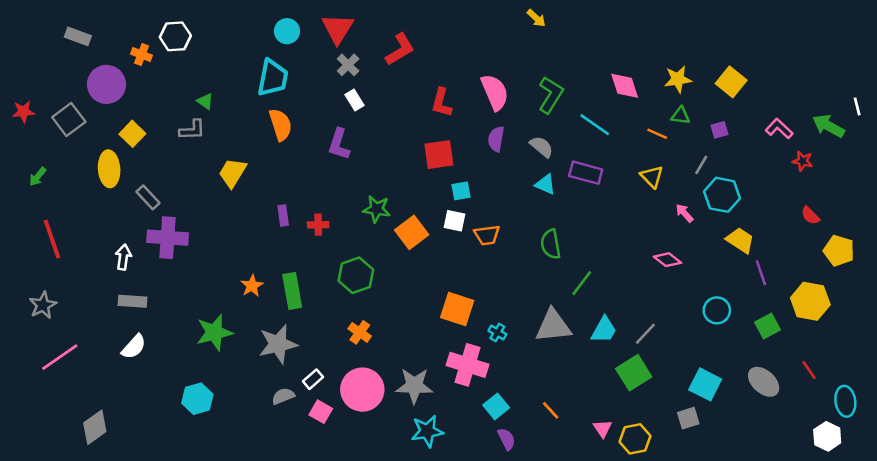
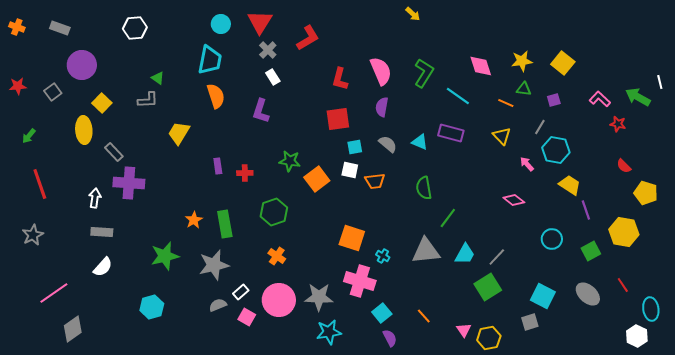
orange cross: (142, 55) -> (17, 27), moved
gray square: (69, 119) -> (53, 92), size x0.7
gray semicircle: (542, 147) -> (388, 144), moved
pink line: (60, 357) -> (54, 293), moved

